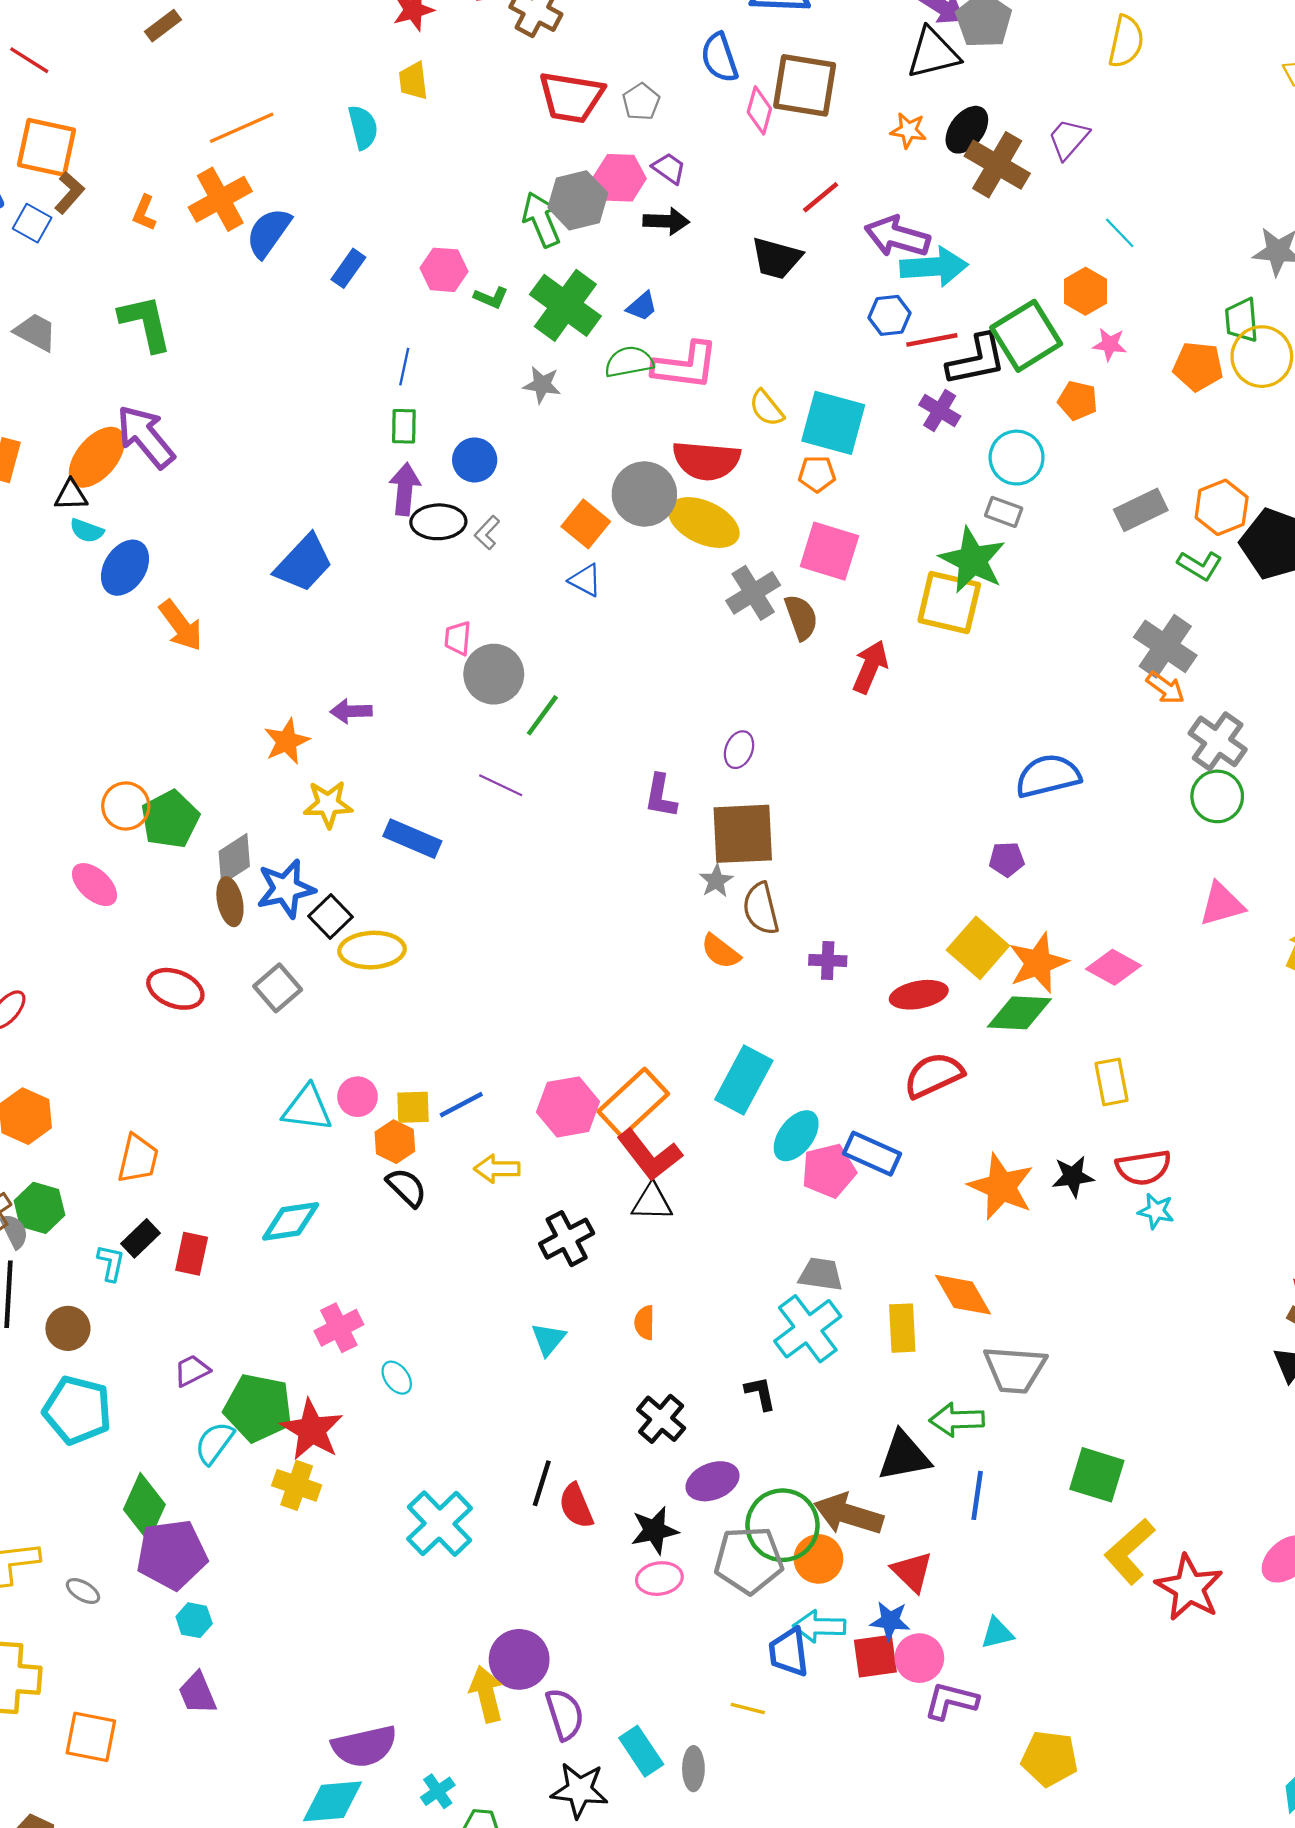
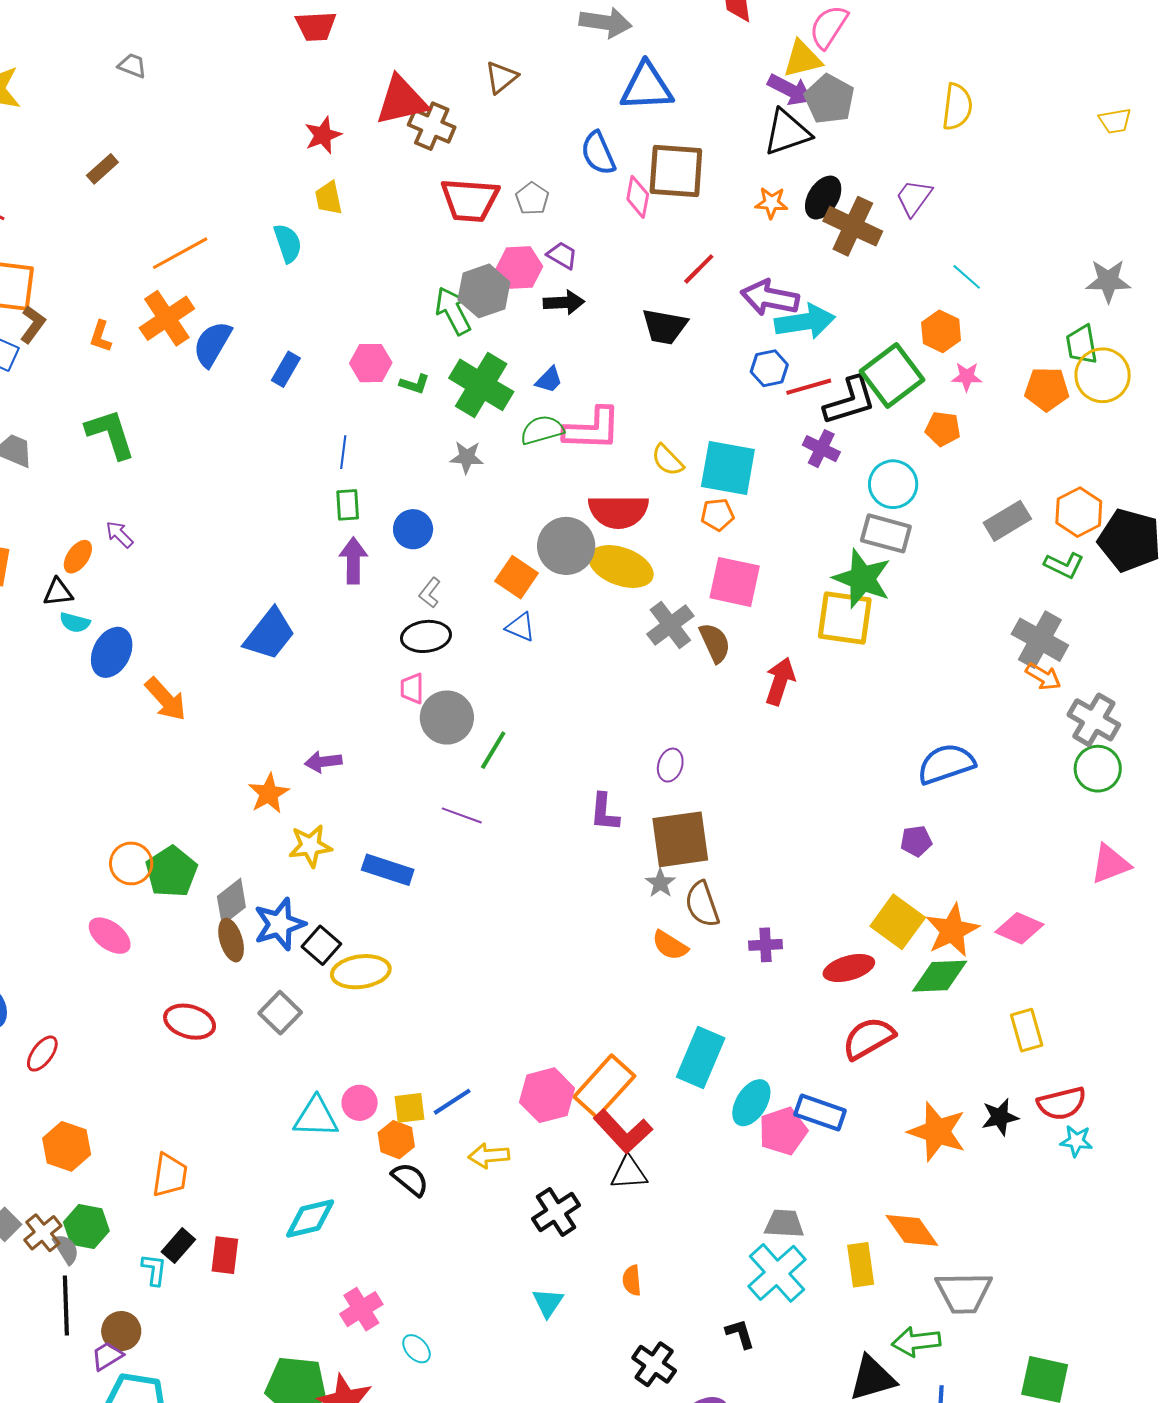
purple arrow: (146, 437) -> (120, 535), size x0.5
orange ellipse: (97, 457) -> (78, 557), size x0.6
gray rectangle: (1004, 512) -> (886, 533), size x1.5
black ellipse: (438, 522) -> (426, 636), moved
purple trapezoid: (192, 1371) -> (107, 1356), moved

